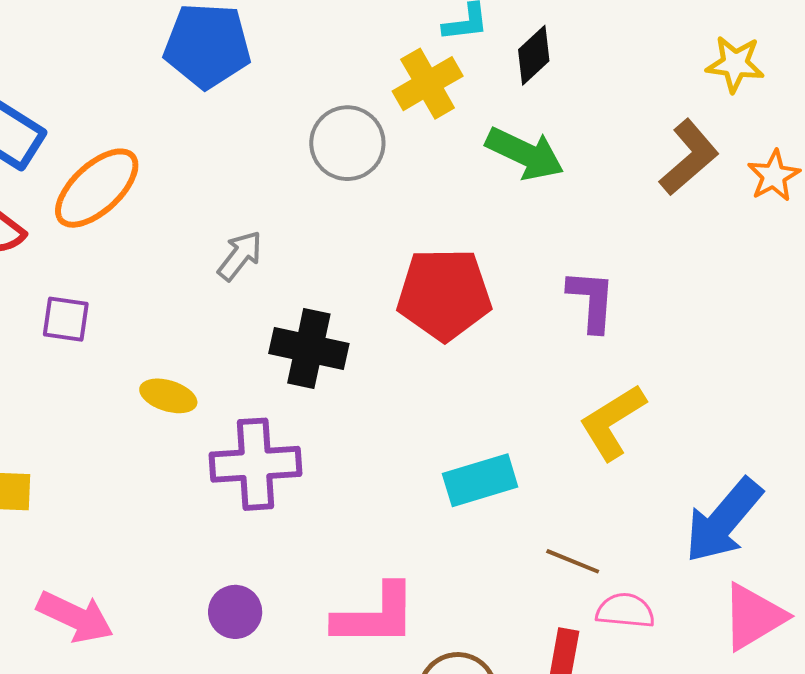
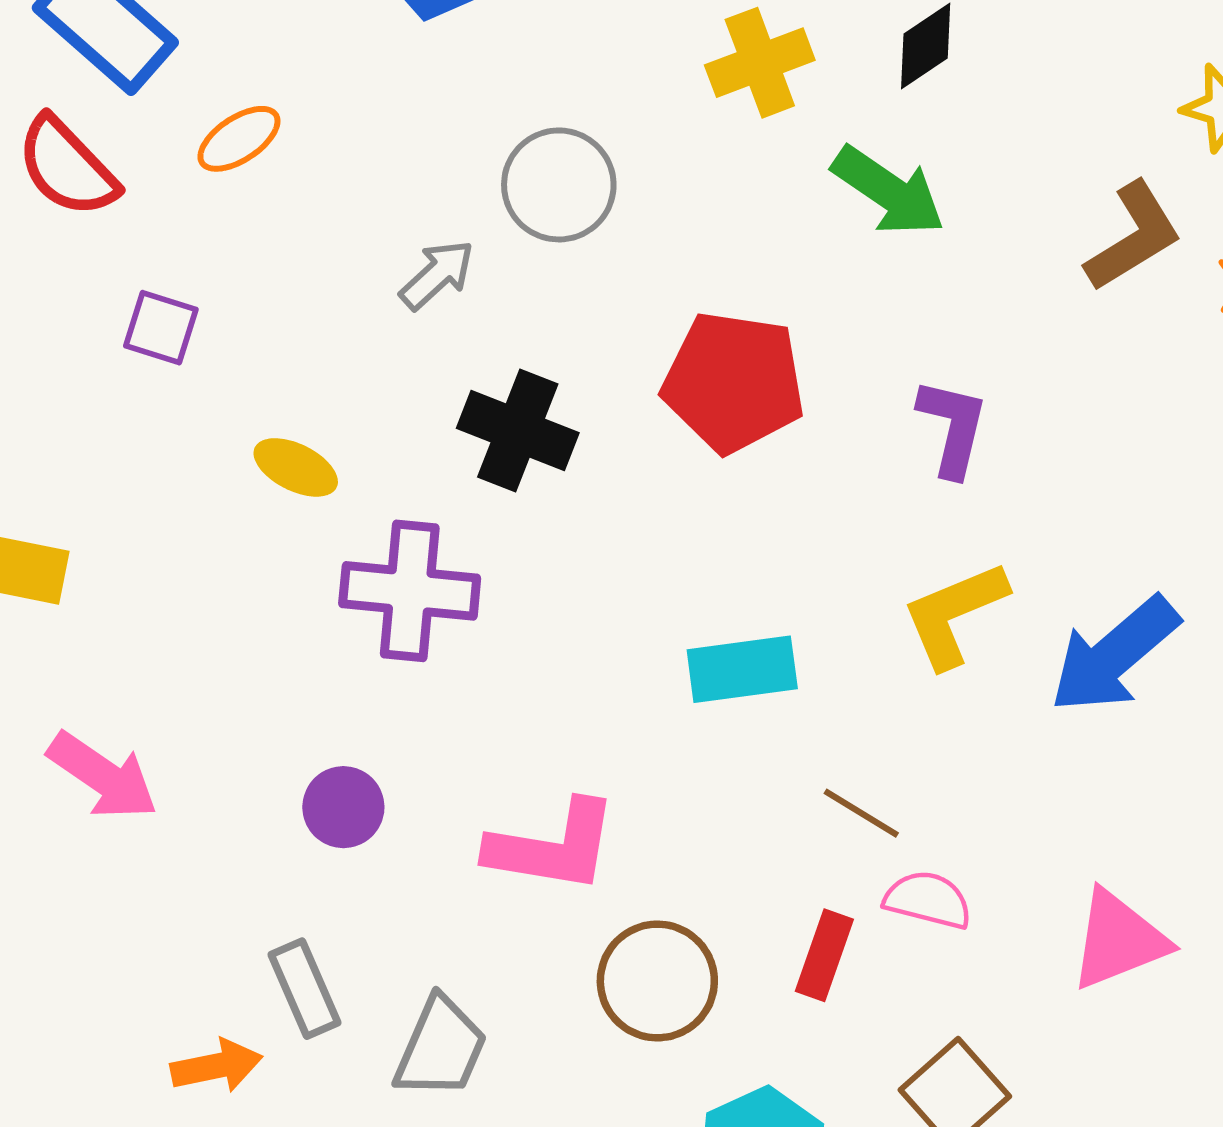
gray circle: (347, 143) -> (559, 185), moved
orange ellipse: (97, 188) -> (239, 139), size x0.6
blue arrow: (723, 521) -> (1114, 655), moved

